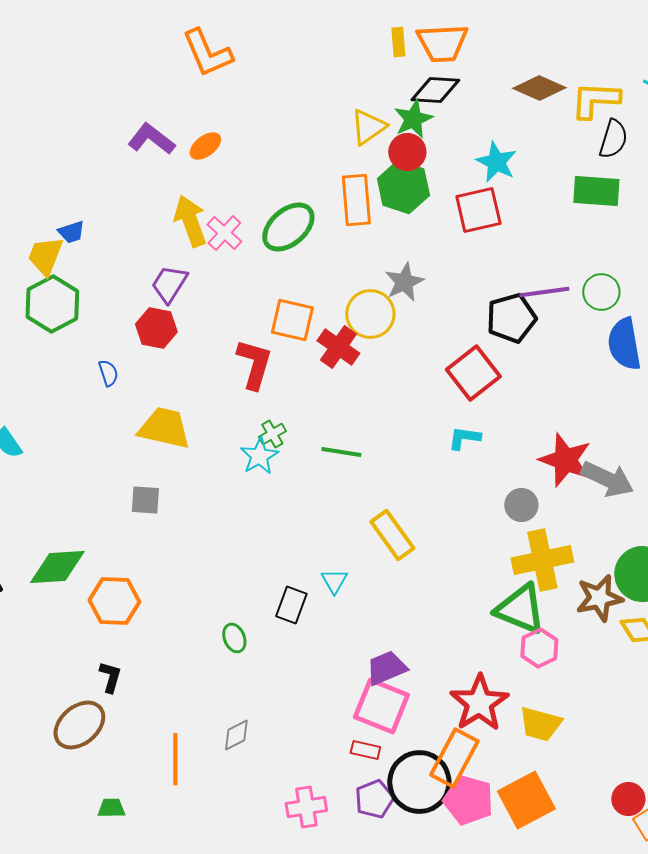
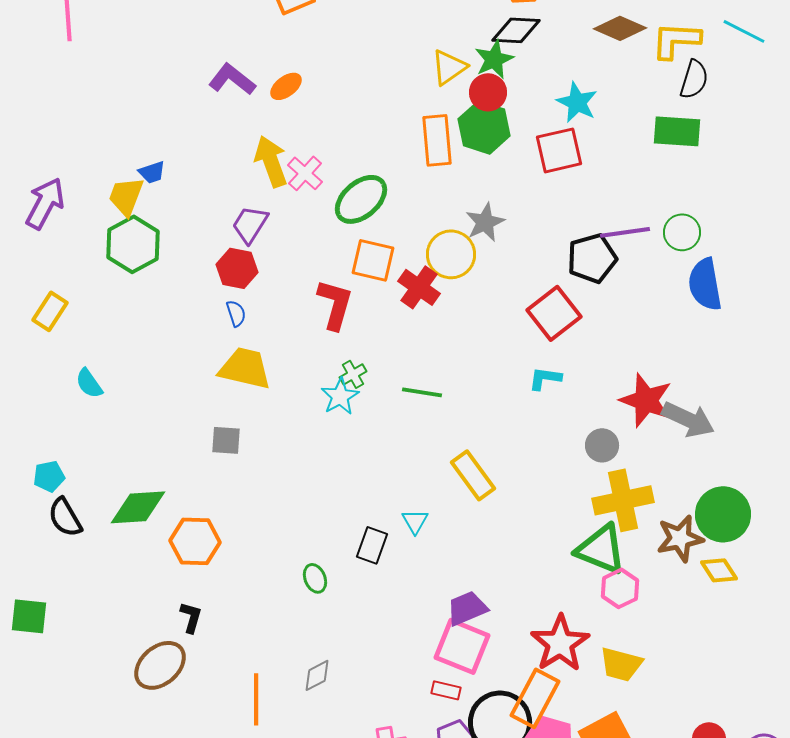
green ellipse: (288, 227) -> (361, 199), moved
blue semicircle: (108, 373) -> (236, 313), moved

